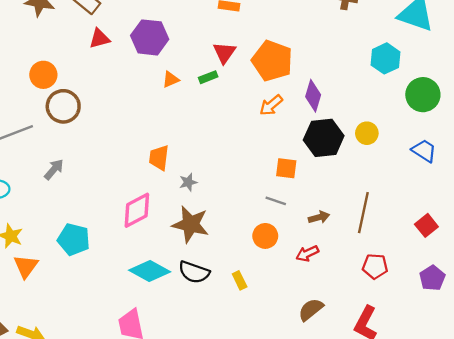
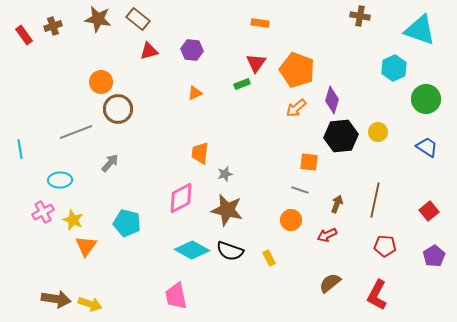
purple hexagon: (150, 37) -> (192, 50), size x0.7
orange triangle: (171, 79) -> (195, 93), moved
brown arrow: (319, 217) -> (337, 204), turned -54

